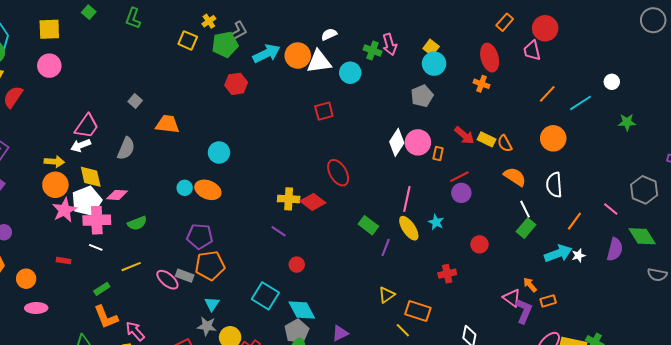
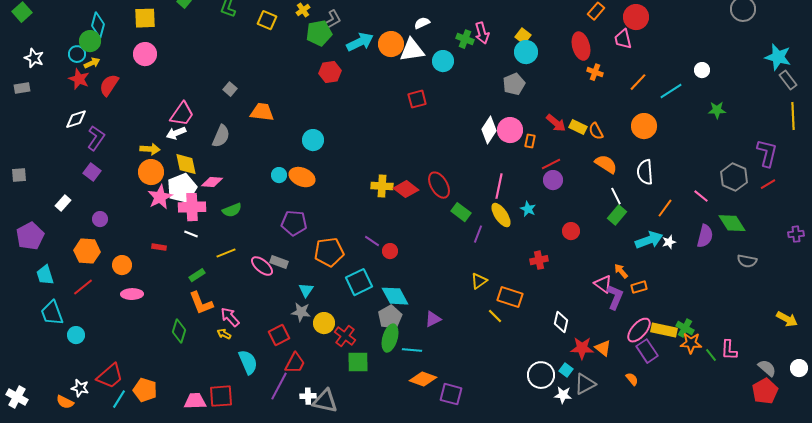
yellow square: (188, 40) -> (267, 20), moved
orange cross: (482, 84) -> (595, 72), moved
red ellipse: (338, 173) -> (439, 185), moved
purple line: (279, 231) -> (372, 241), moved
orange pentagon: (210, 266) -> (329, 252), moved
cyan square: (265, 296) -> (359, 282), turned 32

